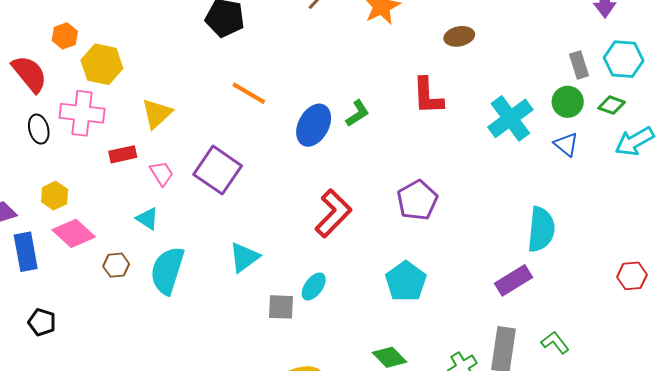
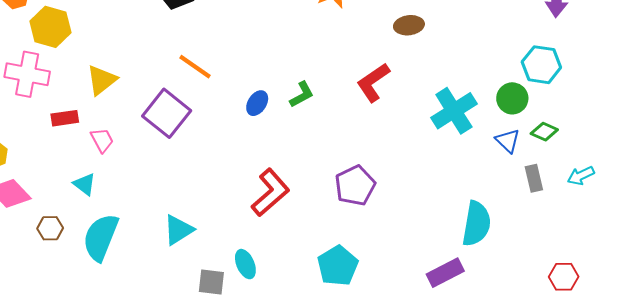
cyan hexagon: (624, 59) -> (541, 65), moved
gray rectangle: (579, 65) -> (534, 178), moved
red L-shape: (428, 96) -> (373, 82), turned 54
green diamond: (612, 105) -> (544, 132), moved
blue ellipse: (314, 125) -> (257, 103), size x0.6
cyan arrow: (634, 141) -> (581, 176), moved, size x0.7
purple square: (218, 170) -> (167, 113), moved
cyan ellipse: (314, 287) -> (245, 264), turned -64

